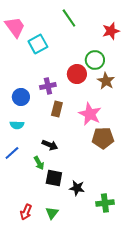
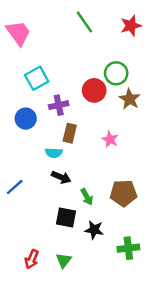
red star: (111, 31) -> (131, 26), moved
cyan square: (38, 44) -> (37, 78), moved
pink star: (90, 114) -> (110, 139), size x0.6
cyan semicircle: (17, 125) -> (54, 153), moved
brown pentagon: (103, 138) -> (123, 193), moved
green arrow: (39, 163) -> (87, 197), moved

